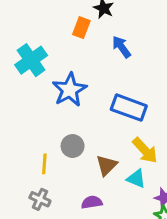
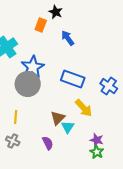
gray circle: (73, 146) -> (28, 84), moved, size x1.6
cyan triangle: (136, 179) -> (68, 127), moved, turned 40
purple semicircle: (92, 202) -> (48, 143), turned 72

